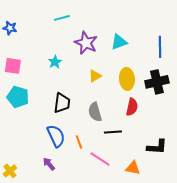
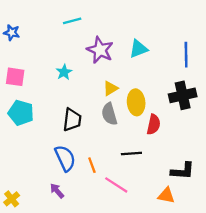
yellow ellipse: (127, 79) -> (136, 102), moved
gray semicircle: (95, 112) -> (109, 114), moved
orange triangle: (133, 168) -> (166, 195), moved

